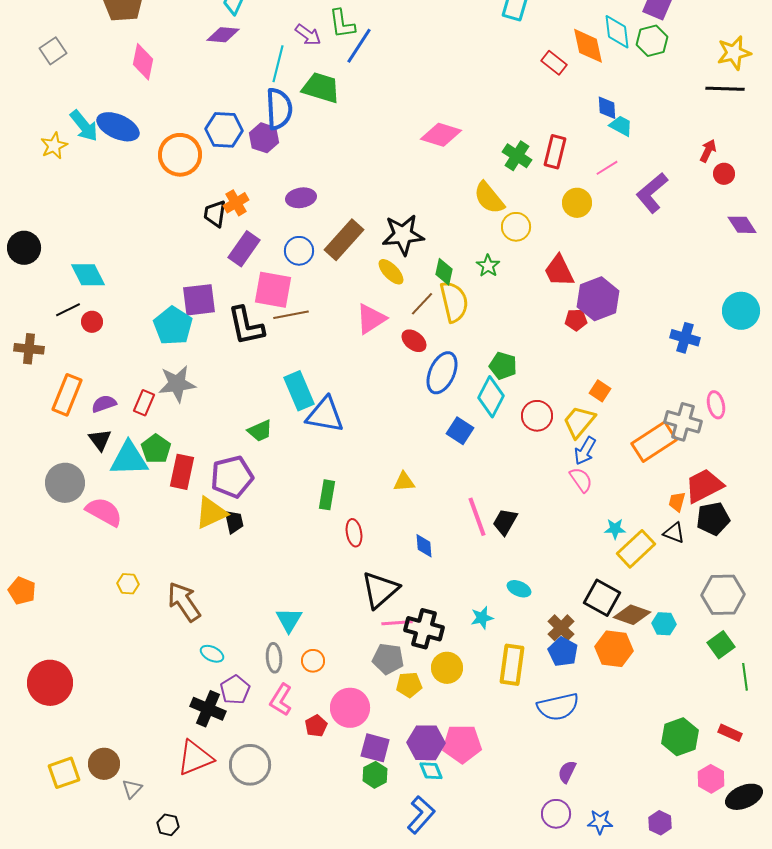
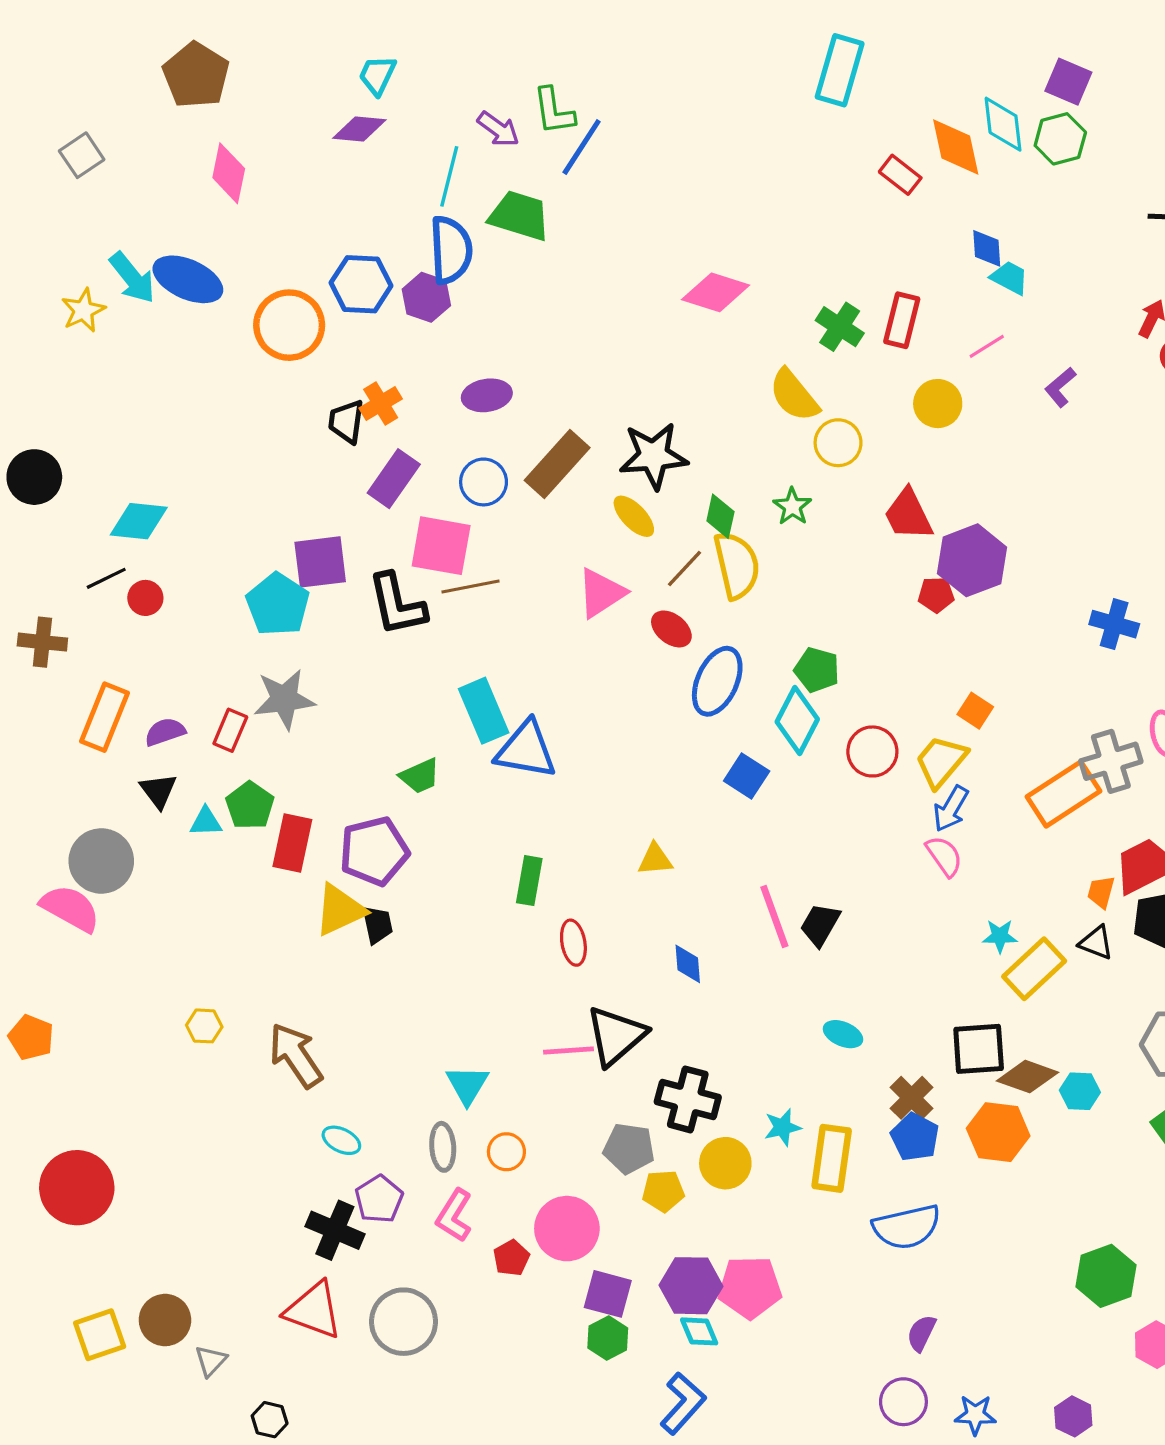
purple L-shape: (652, 193) -> (1060, 387), size x0.6
cyan diamond: (88, 275) -> (139, 521), turned -57
gray cross: (683, 422) -> (1111, 761), turned -33
cyan triangle: (129, 459) -> (206, 822), size x0.5
pink semicircle: (104, 512) -> (70, 908), moved
black square: (602, 598) -> (979, 1049), turned -33
cyan star: (482, 618) -> (783, 1127), moved
pink line: (397, 623) -> (569, 1050), moved
red triangle: (195, 758) -> (314, 1310), turned 42

